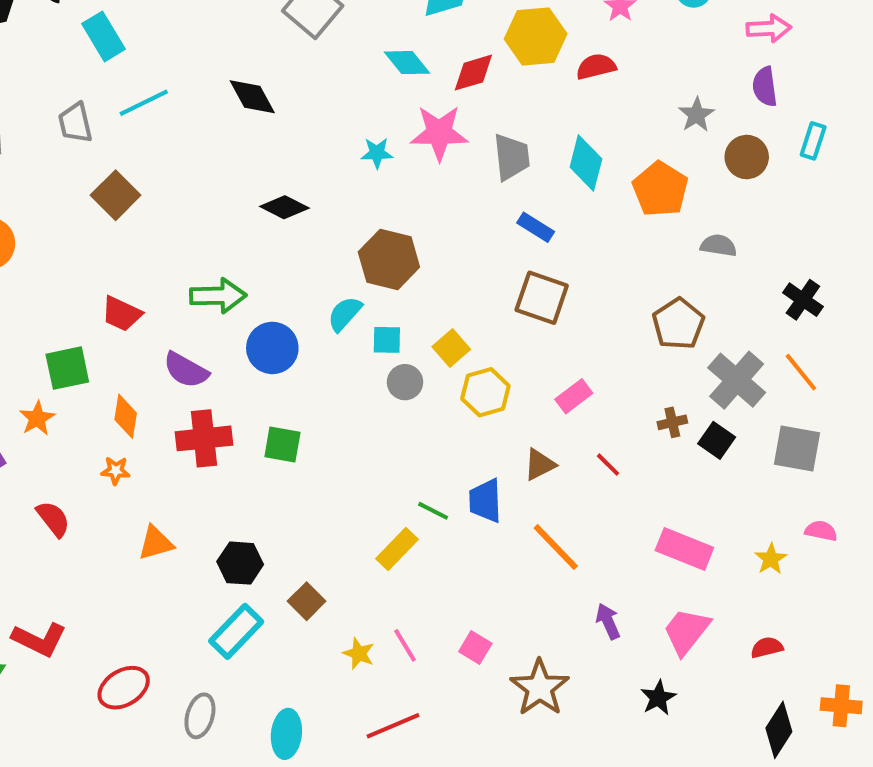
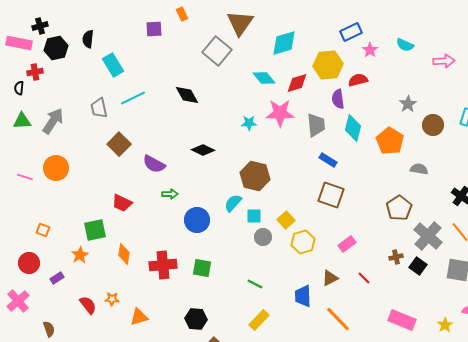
purple semicircle: (765, 87) -> (338, 99), moved
green arrow: (218, 296) -> (170, 194), size x0.6
purple semicircle: (186, 370) -> (154, 164), moved
orange star: (116, 471) -> (112, 299), moved
green line: (433, 511) -> (255, 284), moved
black hexagon: (240, 563) -> (196, 319), moved

